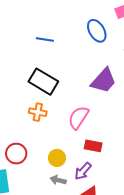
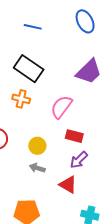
purple arrow: (83, 171) -> (79, 160), moved

